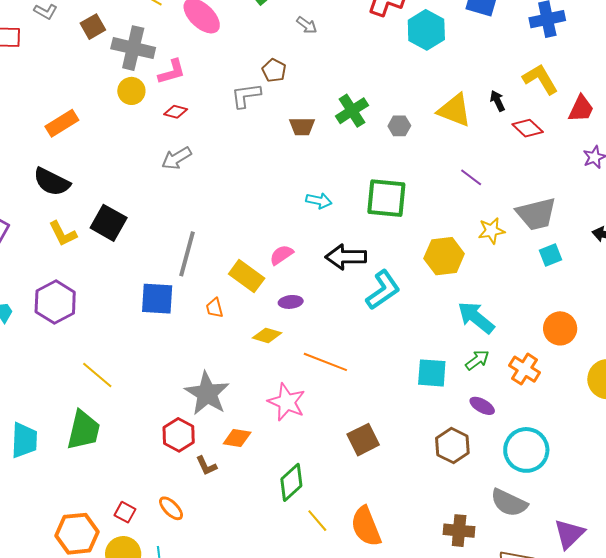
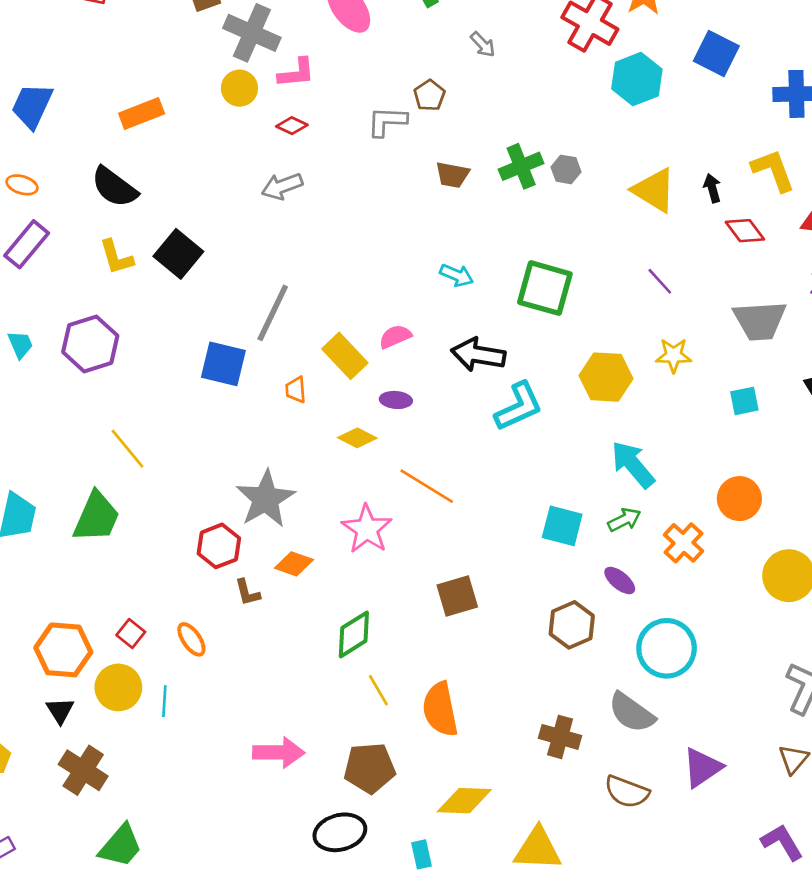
gray hexagon: (399, 126) -> (566, 169), moved
gray trapezoid: (536, 214) -> (760, 321), moved

